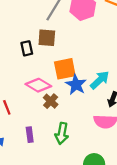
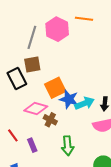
black rectangle: (27, 48) -> (17, 79), size x1.5
cyan arrow: (100, 80) -> (84, 103), moved, turned 36
purple rectangle: (30, 135) -> (32, 145), moved

